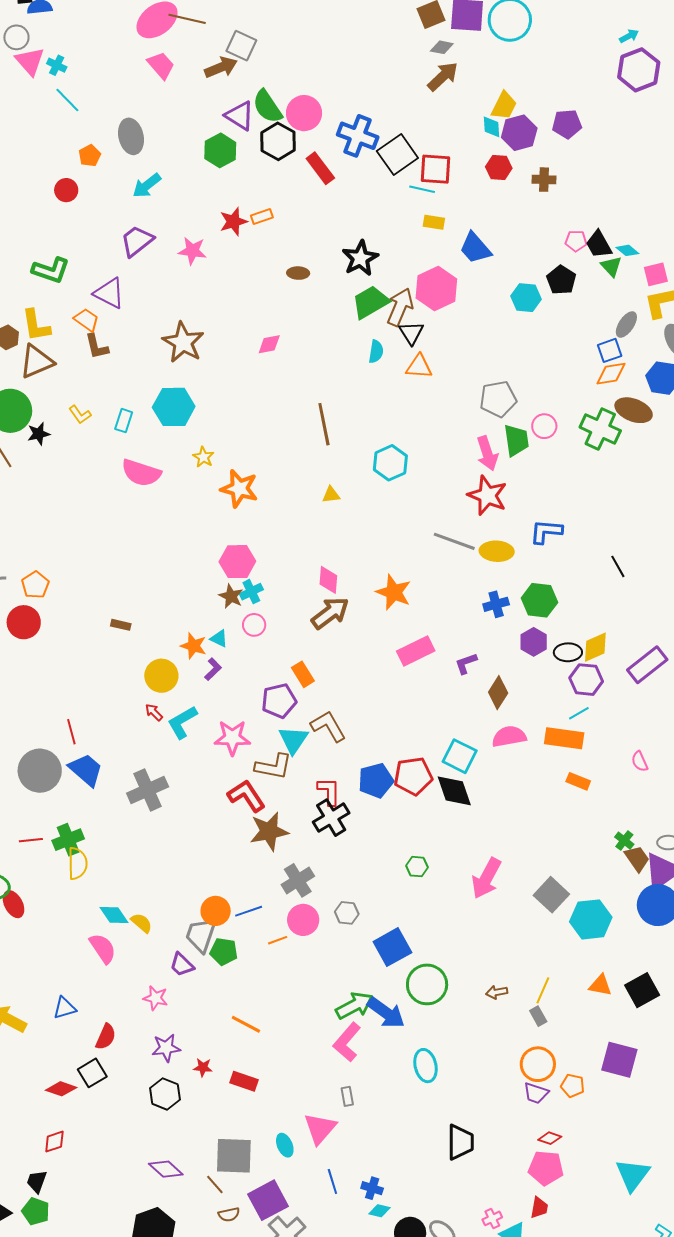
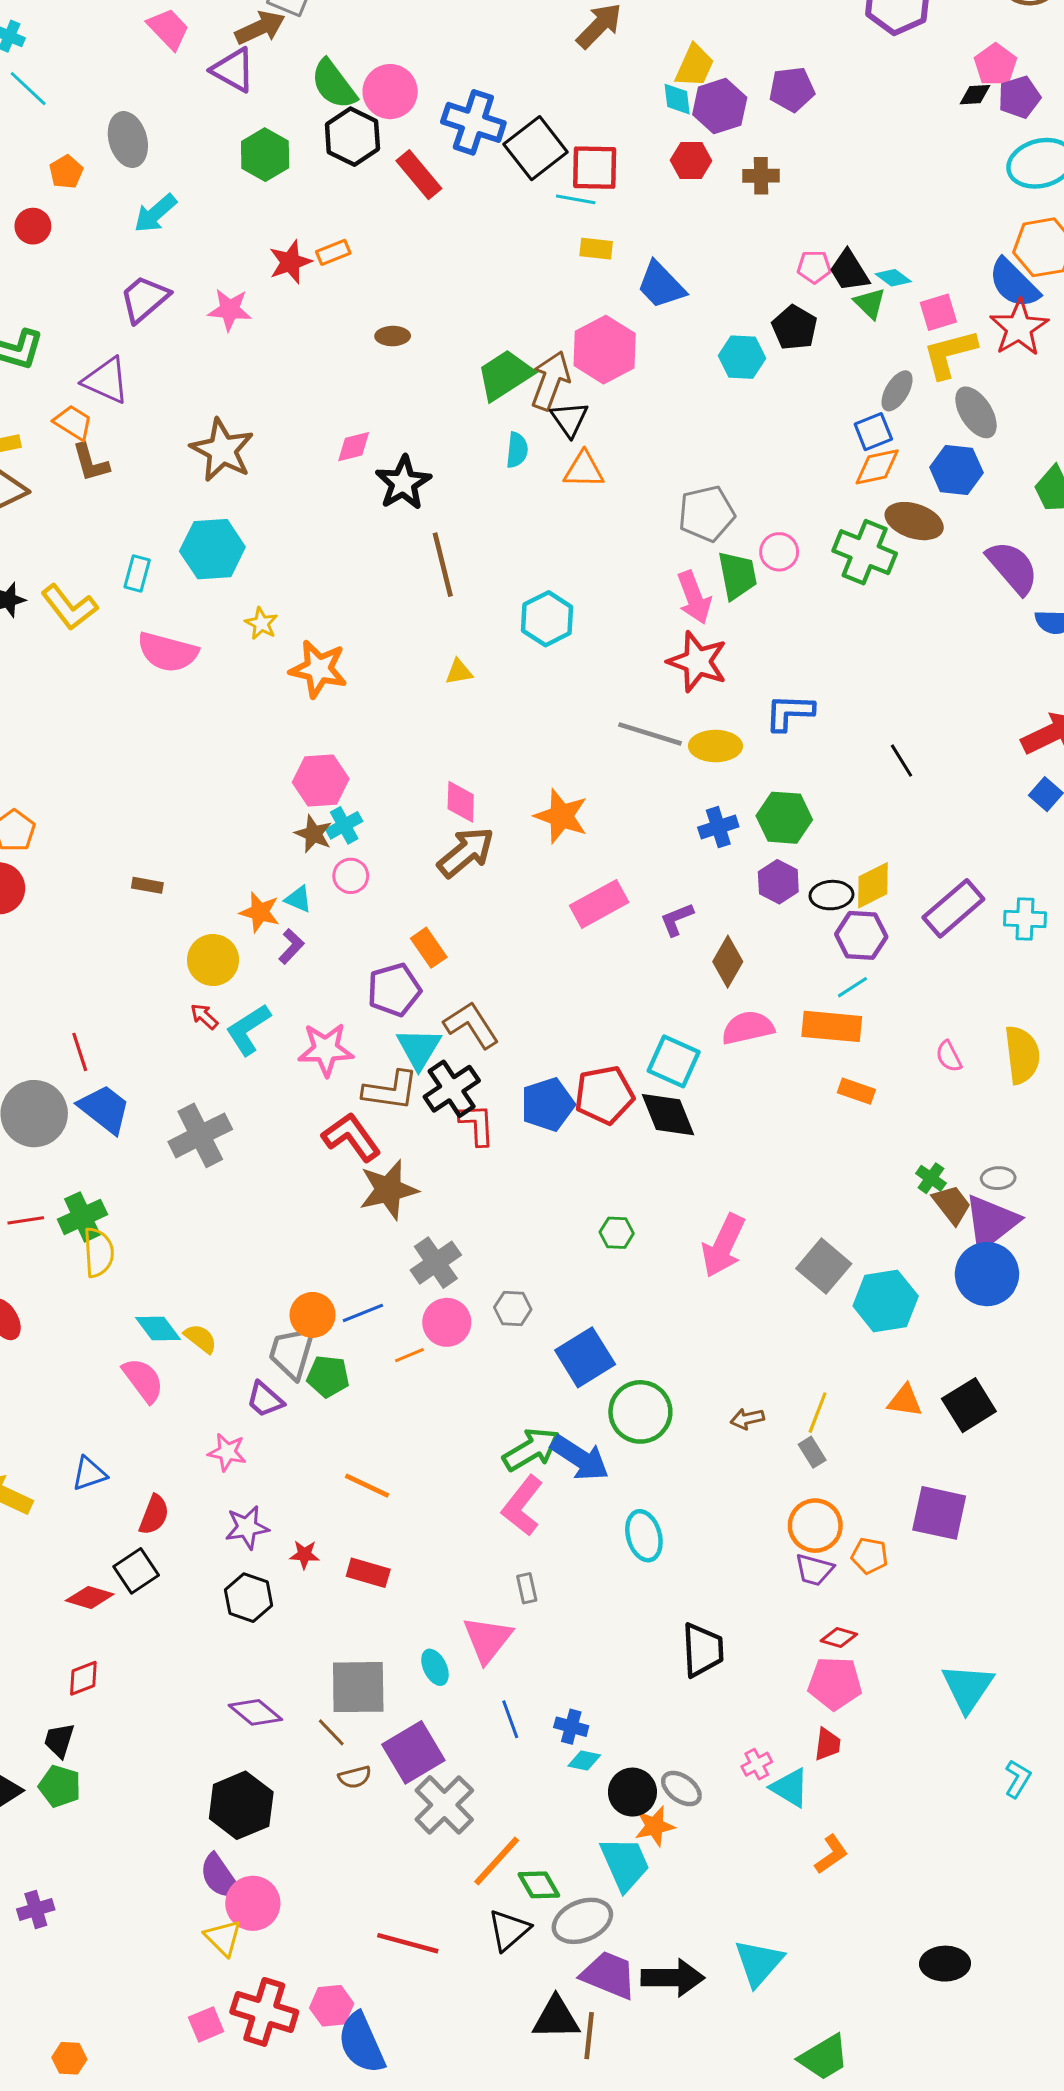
purple triangle: (240, 116) -> (233, 70), moved
black star: (360, 258) -> (403, 483), moved
yellow L-shape: (80, 415) -> (69, 607), moved, size x1.6
black cross: (331, 818) -> (452, 1089), moved

